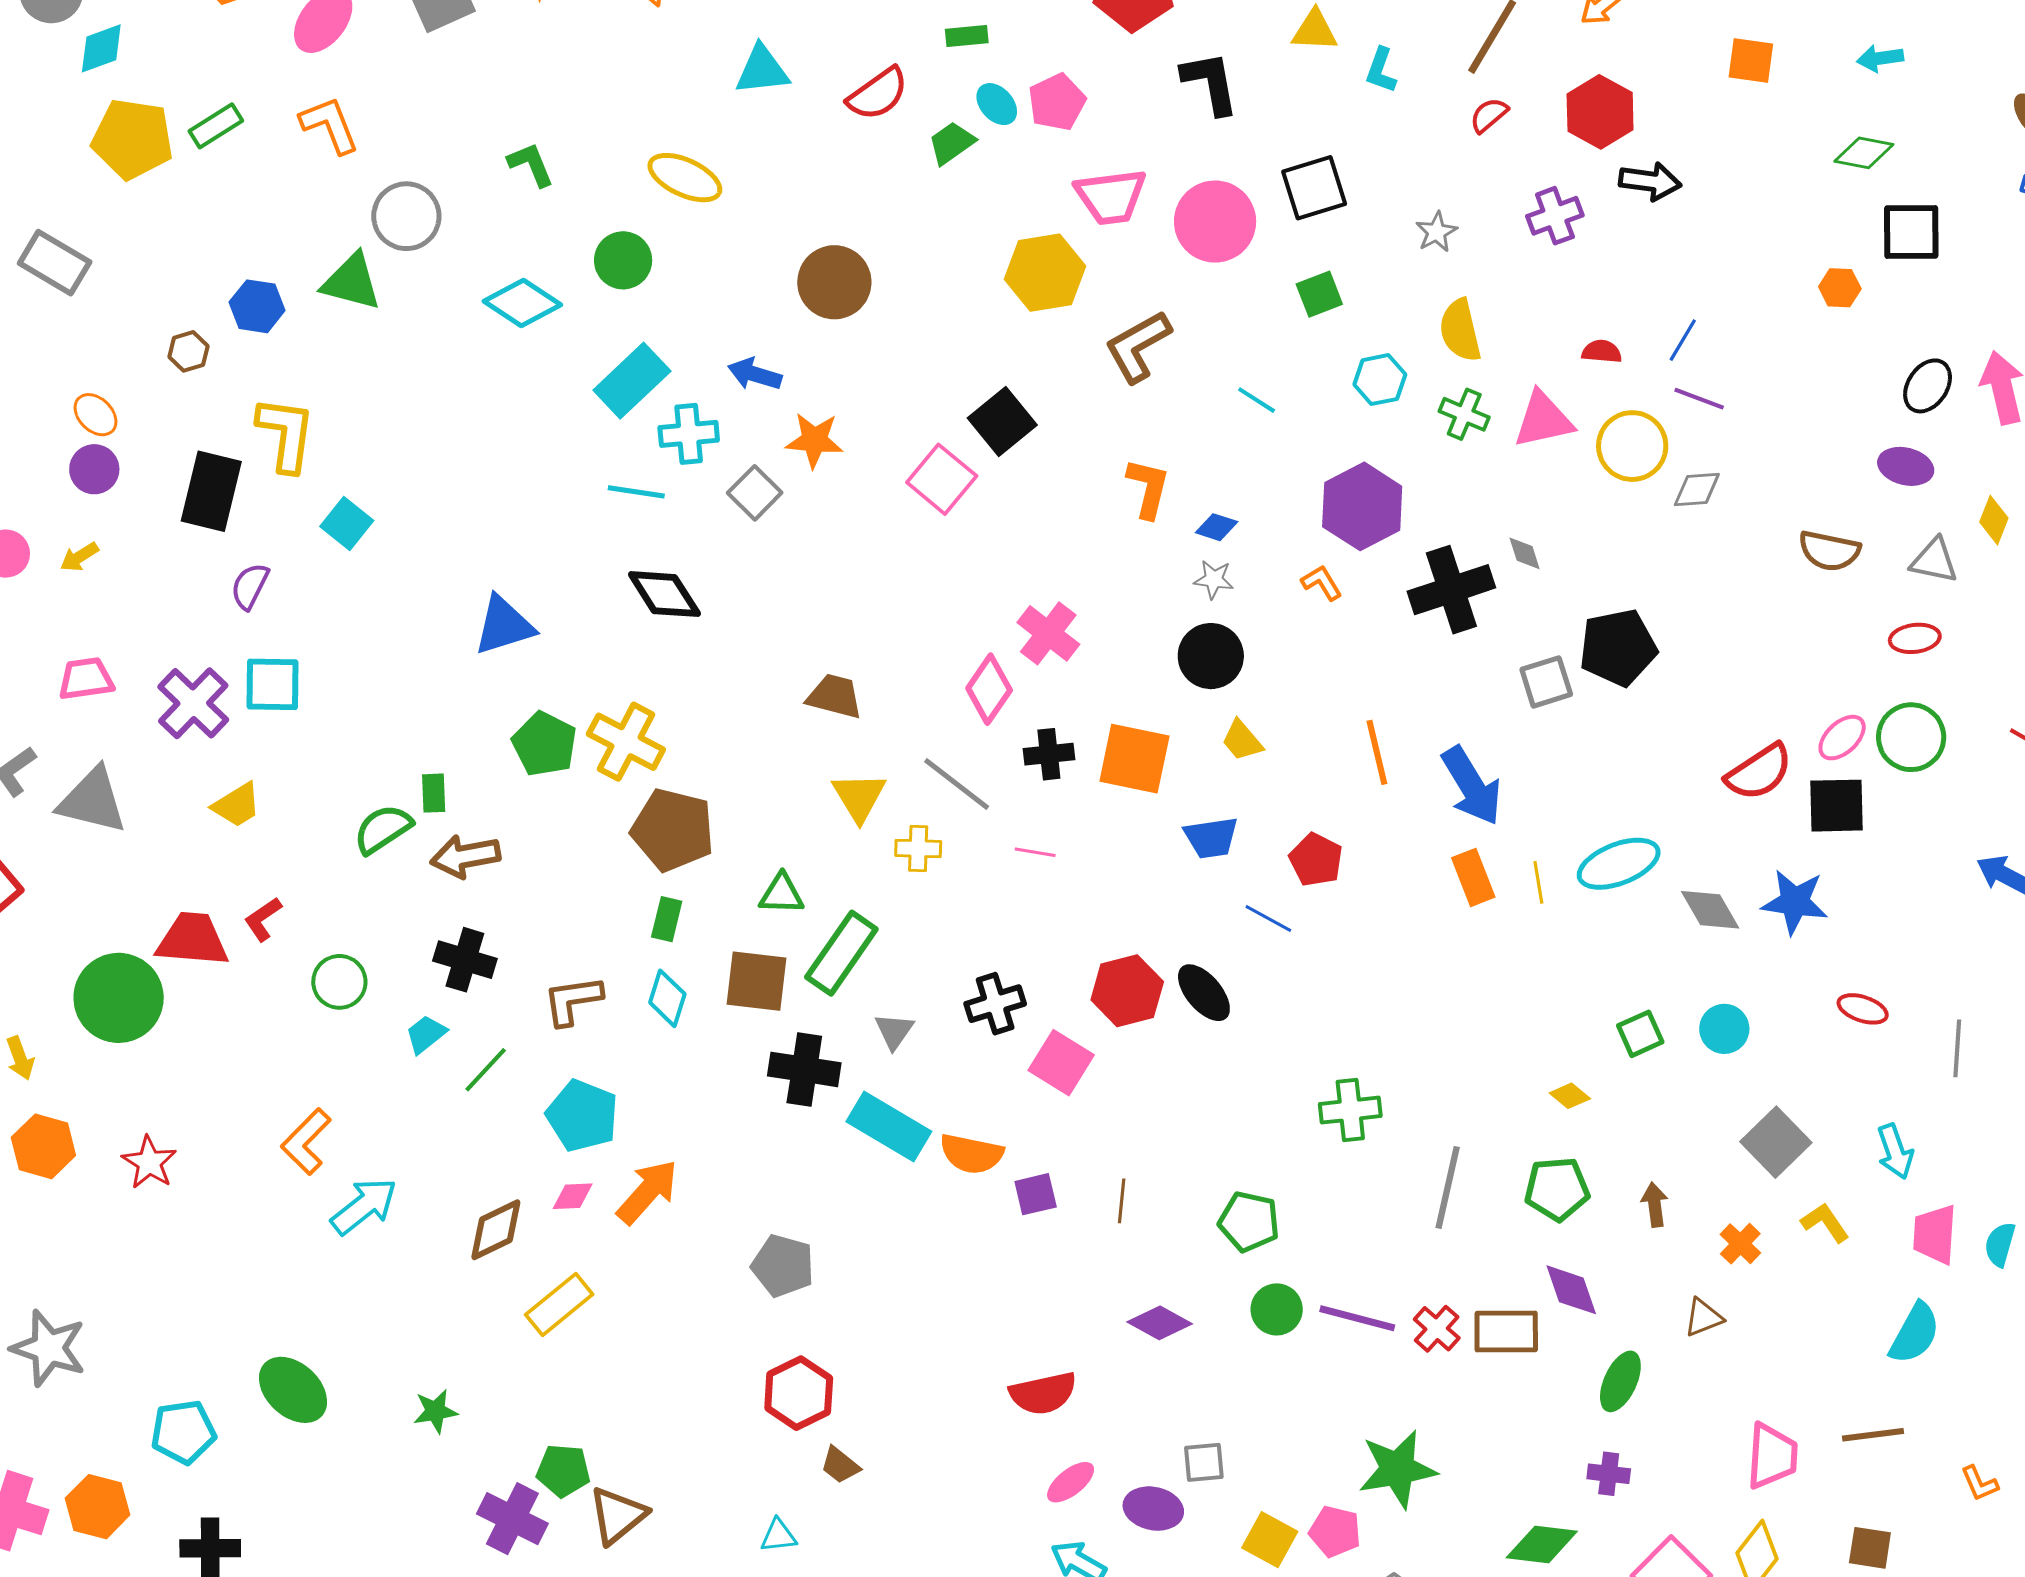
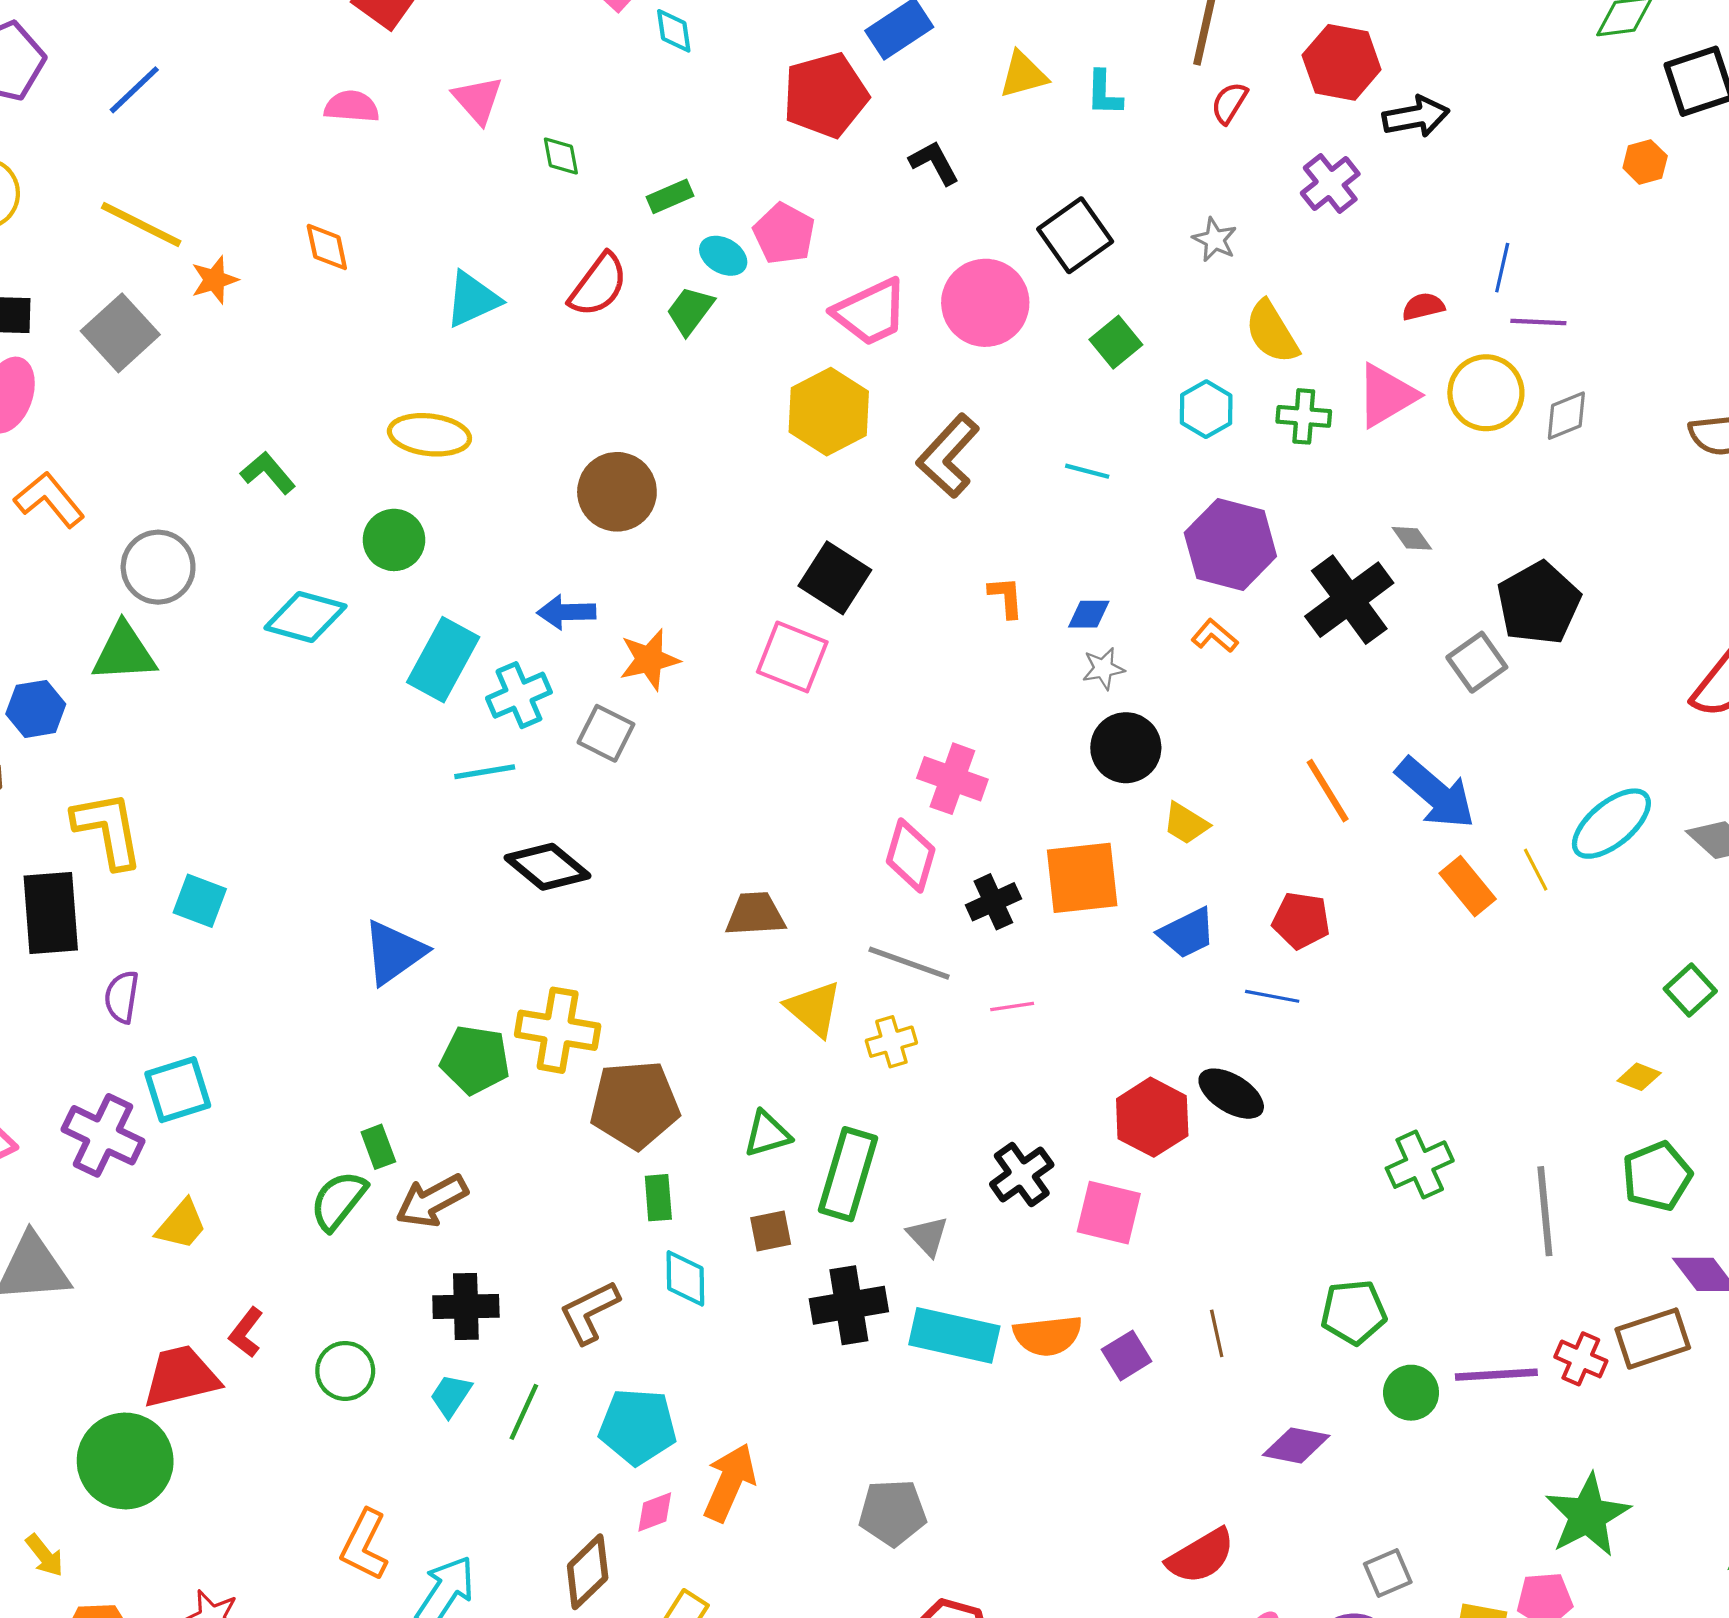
black L-shape: (1210, 83) -> (934, 163), size x0.7
orange L-shape: (1148, 488) -> (1006, 597), size x0.7
brown square: (757, 981) -> (771, 1231), size x0.6

